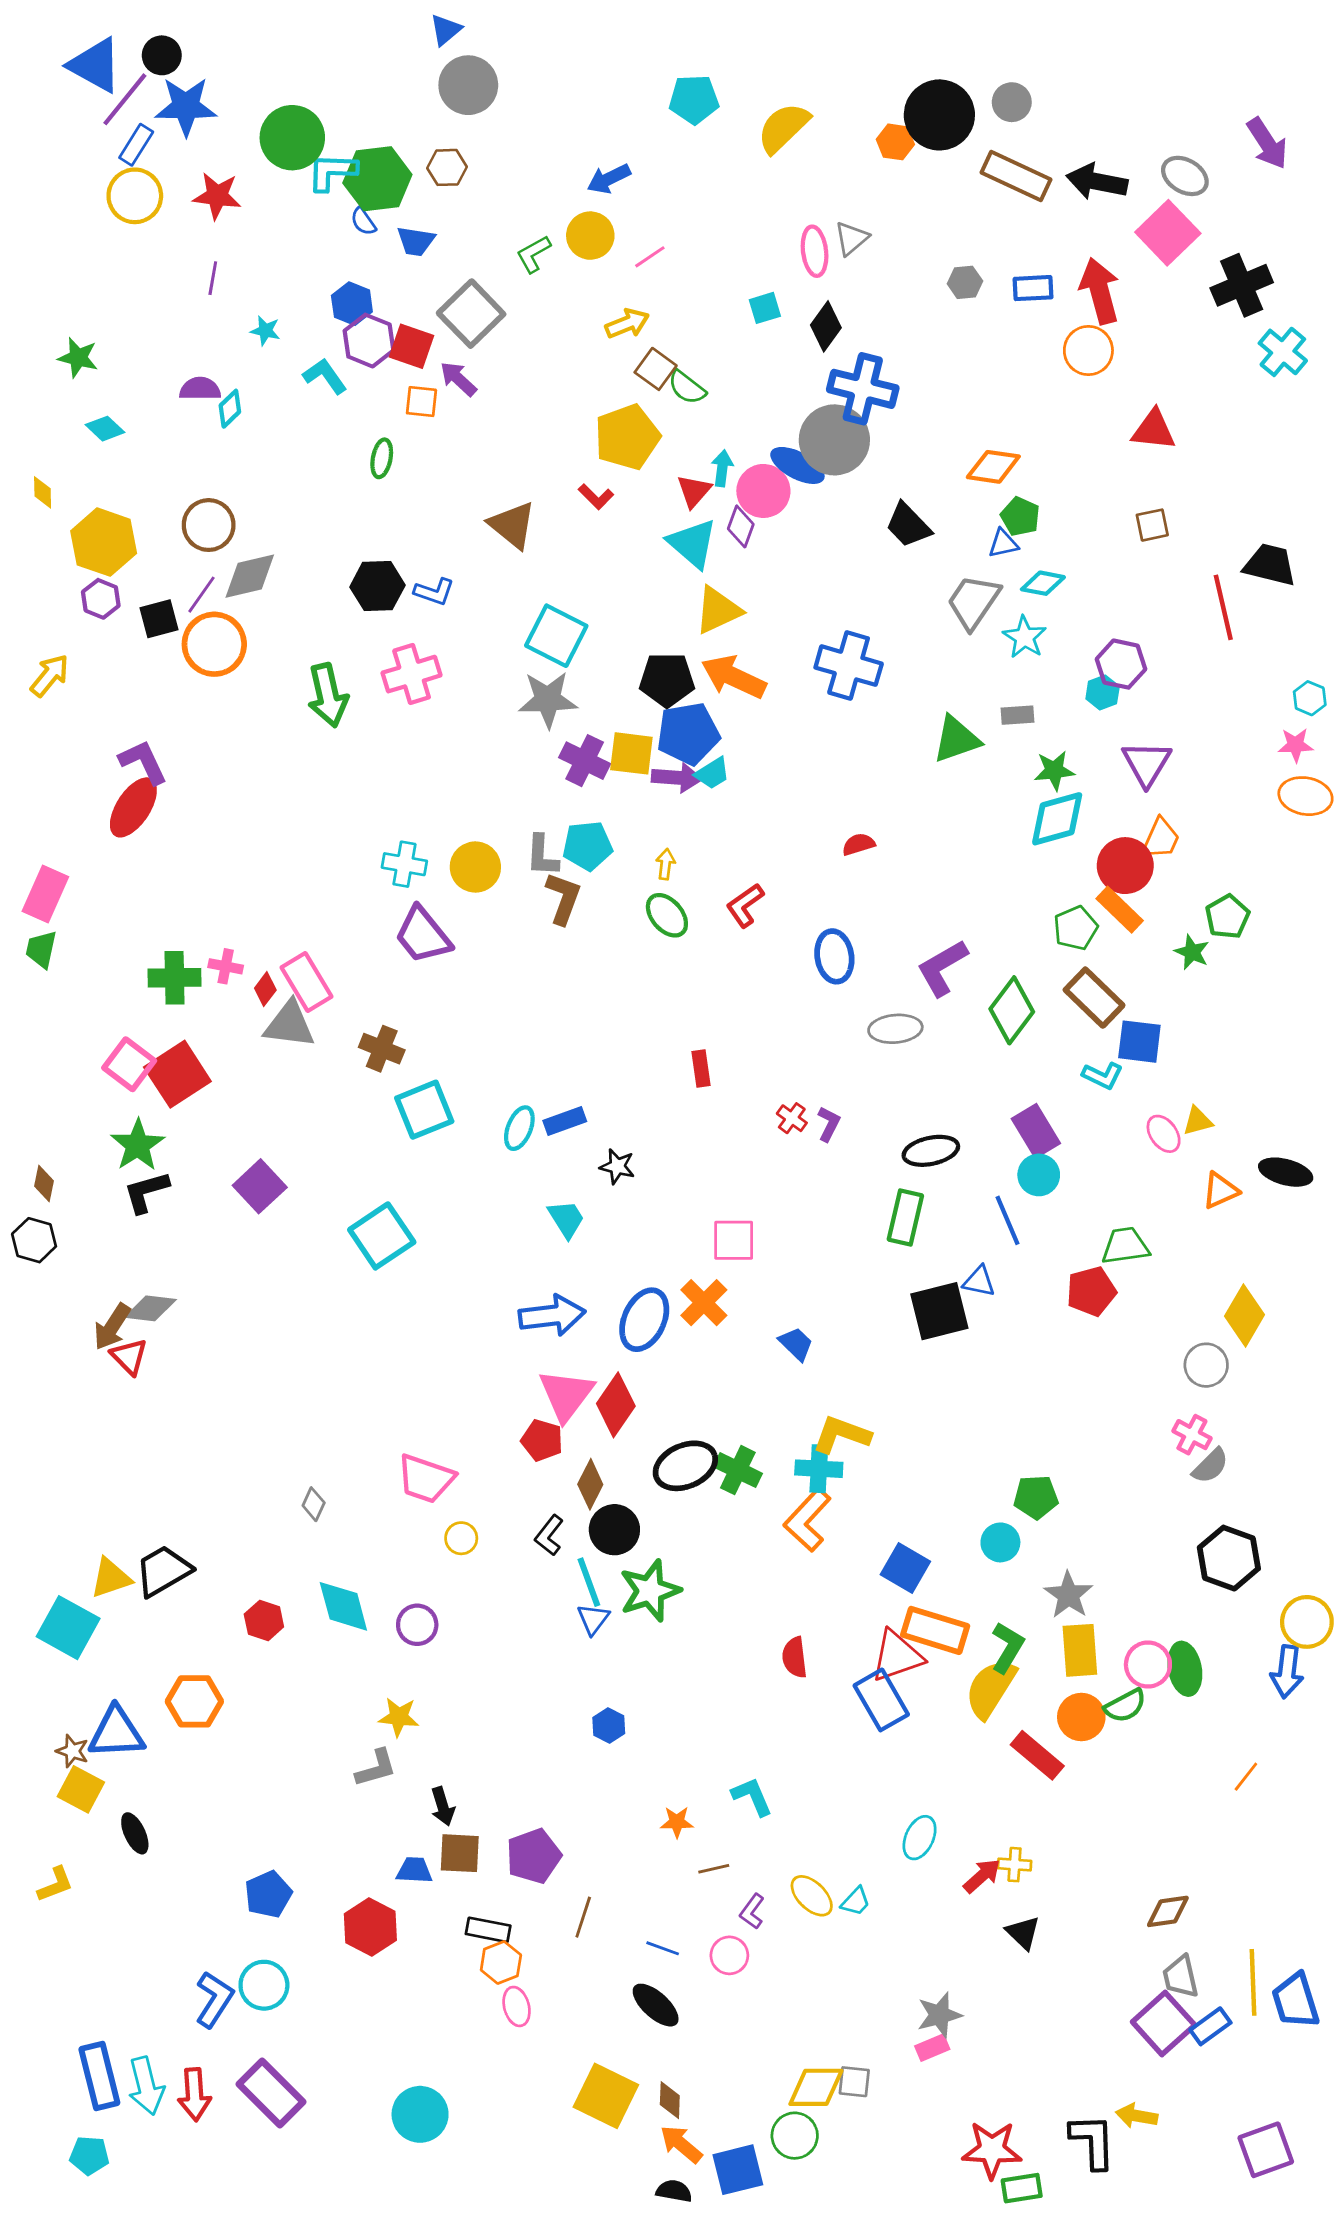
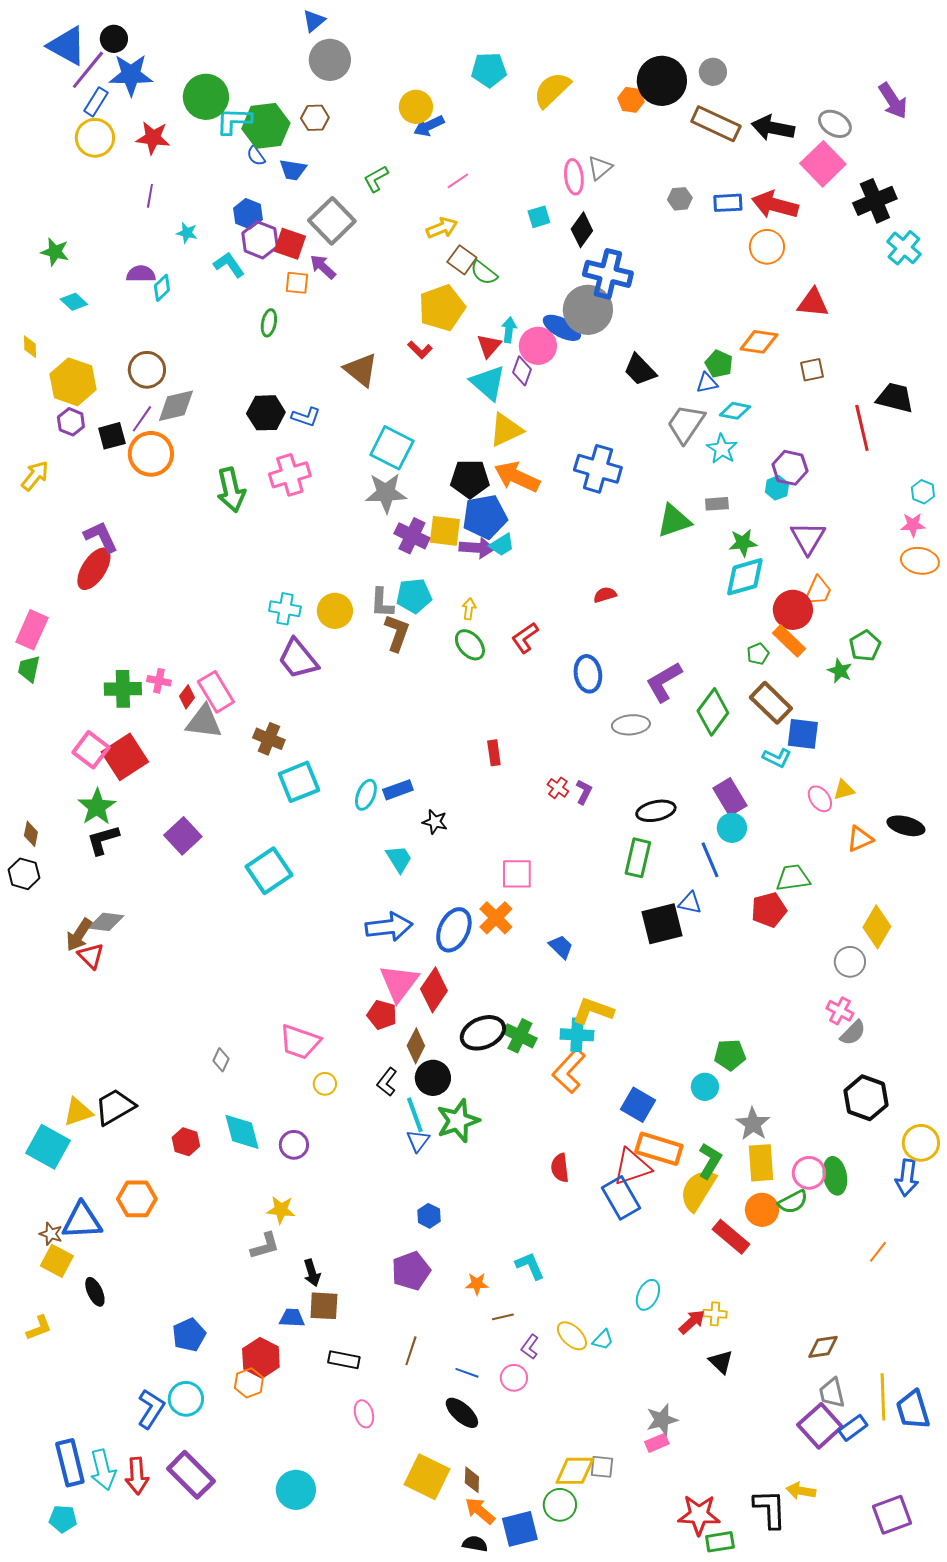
yellow circle: (590, 236) -> (416, 107), moved
red arrow: (1100, 291) -> (775, 205), turned -60
orange diamond: (993, 467) -> (759, 342), moved
green pentagon: (1076, 928) -> (758, 654), size x0.7
purple pentagon: (534, 1856) -> (411, 1271), moved
orange hexagon: (501, 1962) -> (249, 1383), moved

